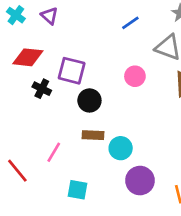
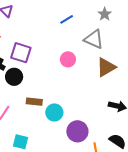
black circle: (89, 100) -> (14, 77), moved
purple circle: (140, 181) -> (77, 131), moved

